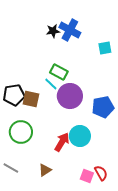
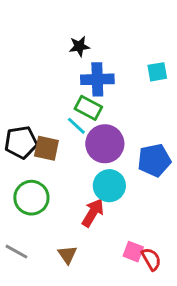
blue cross: (70, 30) -> (97, 79), moved, turned -30
cyan circle: (80, 136) -> (109, 186), moved
brown triangle: (45, 170) -> (67, 255), turned -32
pink square: (87, 176) -> (133, 252), moved

